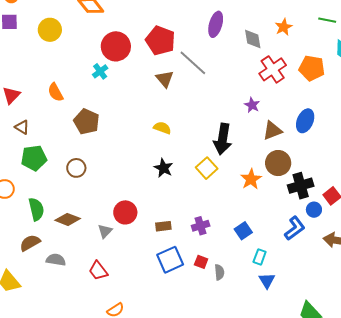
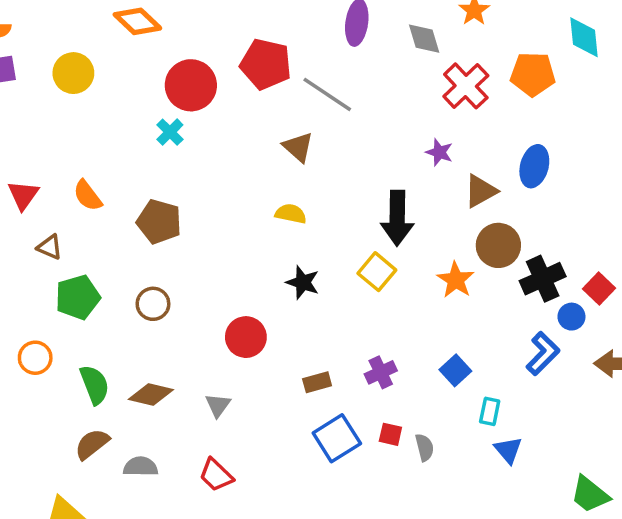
brown triangle: (165, 79) -> (298, 147), moved
orange semicircle: (56, 92) -> (88, 196), moved
red circle: (125, 212) -> (246, 337), moved

